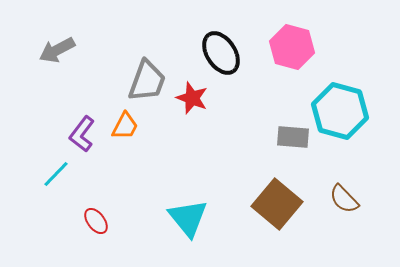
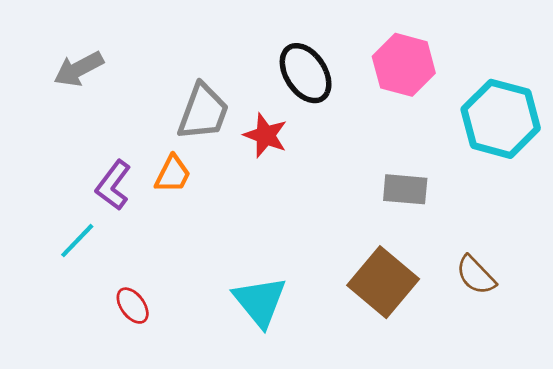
cyan hexagon: (340, 111) -> (501, 119), moved

